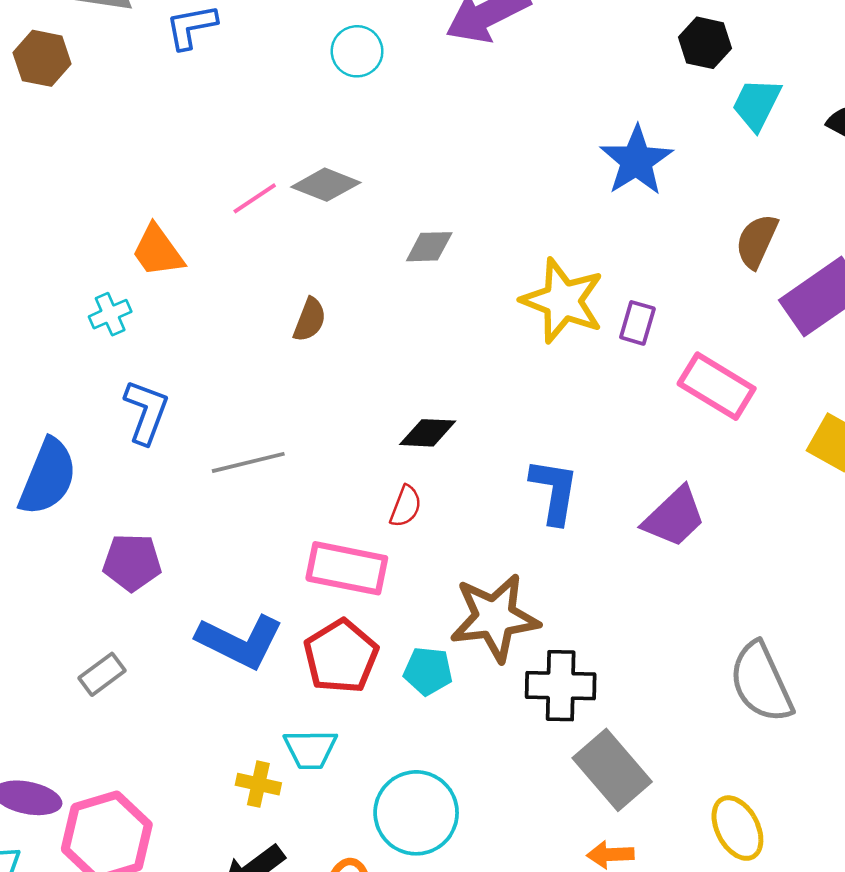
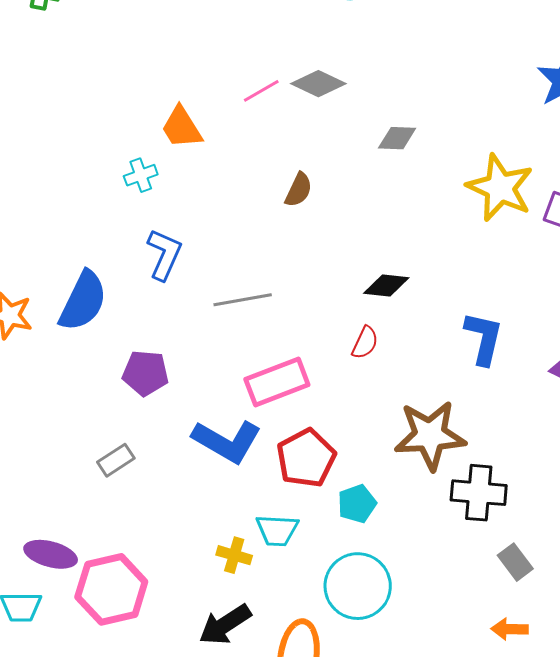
pink rectangle: (347, 568) -> (277, 382), moved, turned -36
cyan pentagon: (428, 671) -> (357, 504), moved, turned -30
gray rectangle: (612, 770) -> (515, 562), size x0.6

